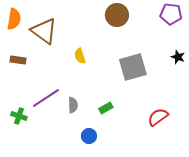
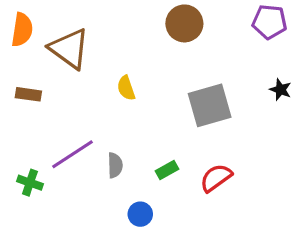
red semicircle: (158, 117) -> (216, 178), moved

